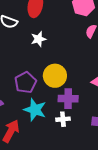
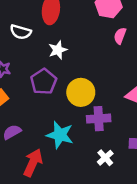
purple pentagon: (25, 82) -> (44, 82), moved
white cross: (63, 119) -> (105, 158), moved, turned -32

